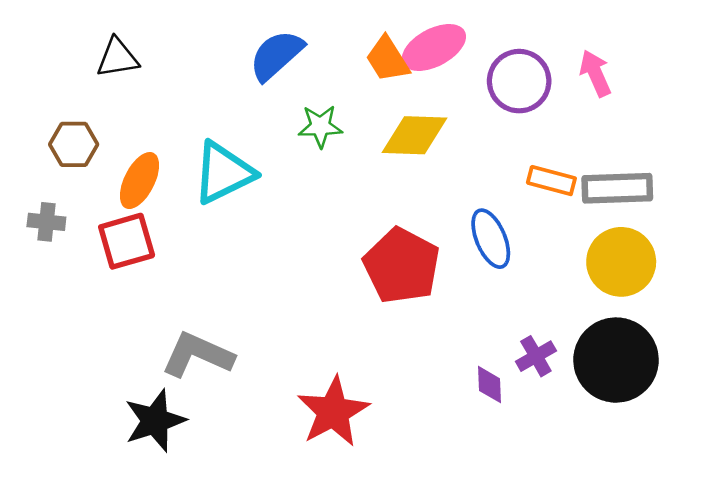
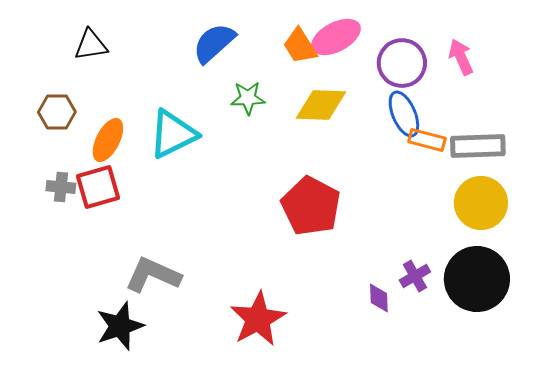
gray cross: (46, 222) -> (61, 187), moved
blue ellipse: (491, 239) -> (404, 114), moved

